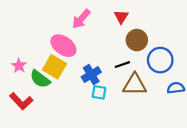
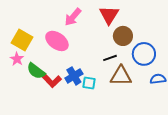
red triangle: (121, 17) -> (109, 15), size x1.5
yellow square: (55, 67) -> (22, 40), moved
blue cross: (91, 75) -> (74, 76), moved
red L-shape: (21, 101) -> (51, 80), moved

